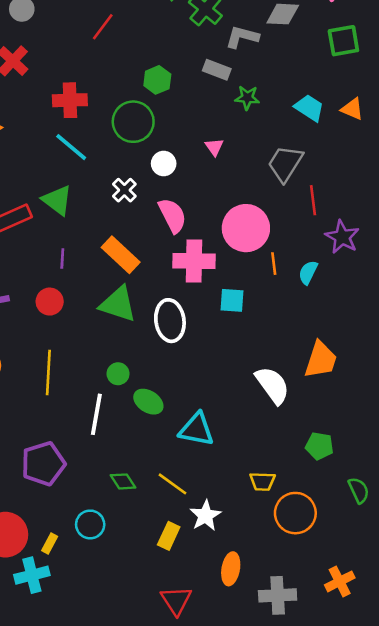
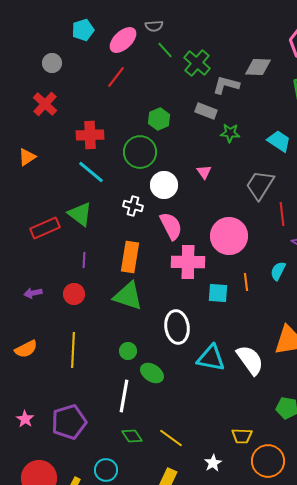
white circle: (164, 164) -> (164, 185), size x1.4
white cross: (124, 190) -> (133, 206), turned -30
orange rectangle: (121, 255) -> (130, 257), turned 56
orange line: (274, 264) -> (246, 282), moved
white ellipse: (170, 321) -> (177, 327), moved
white line: (96, 414) -> (124, 396), moved
cyan triangle: (197, 429) -> (211, 358), moved
white star: (205, 516) -> (213, 463), moved, size x0.7

